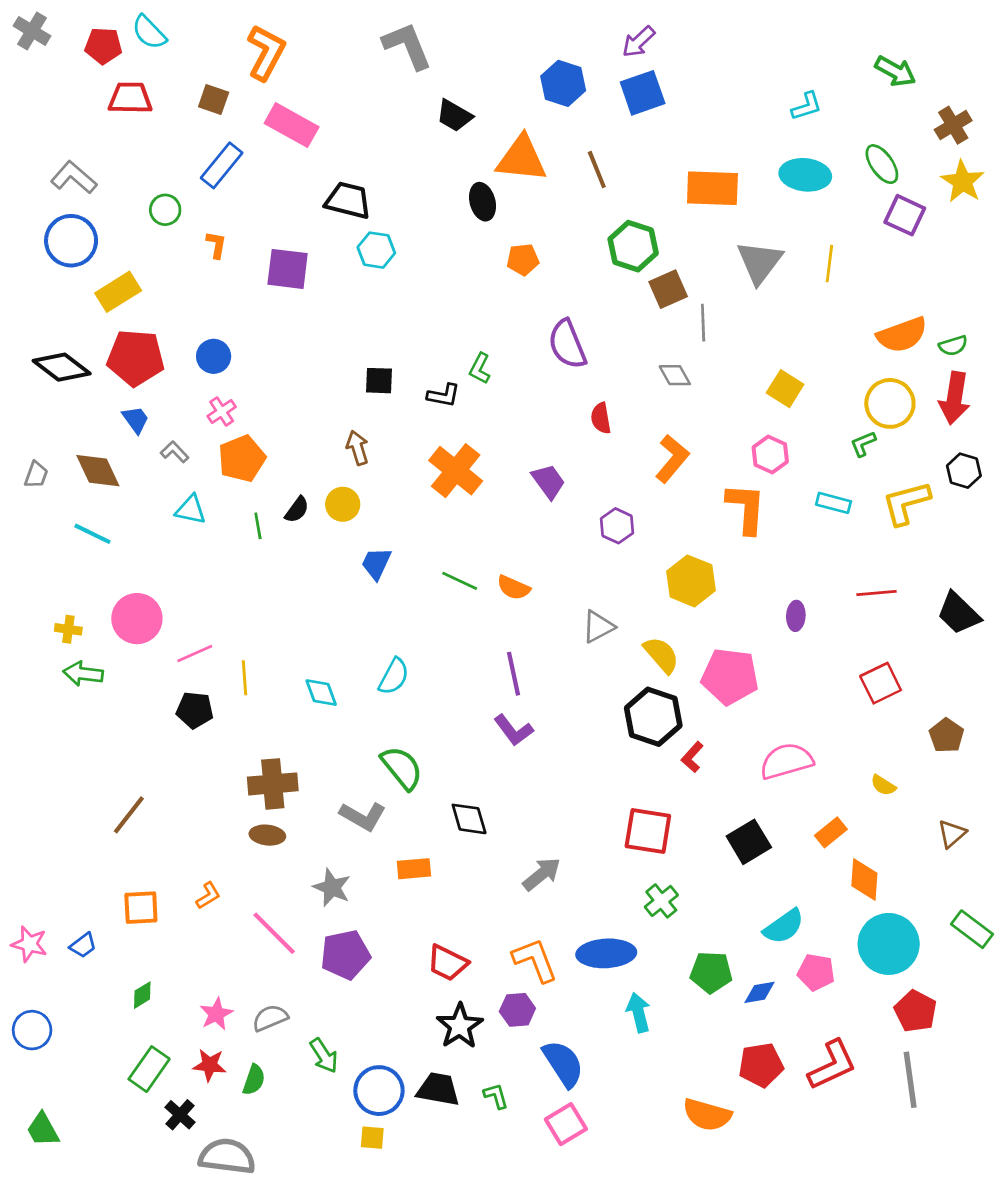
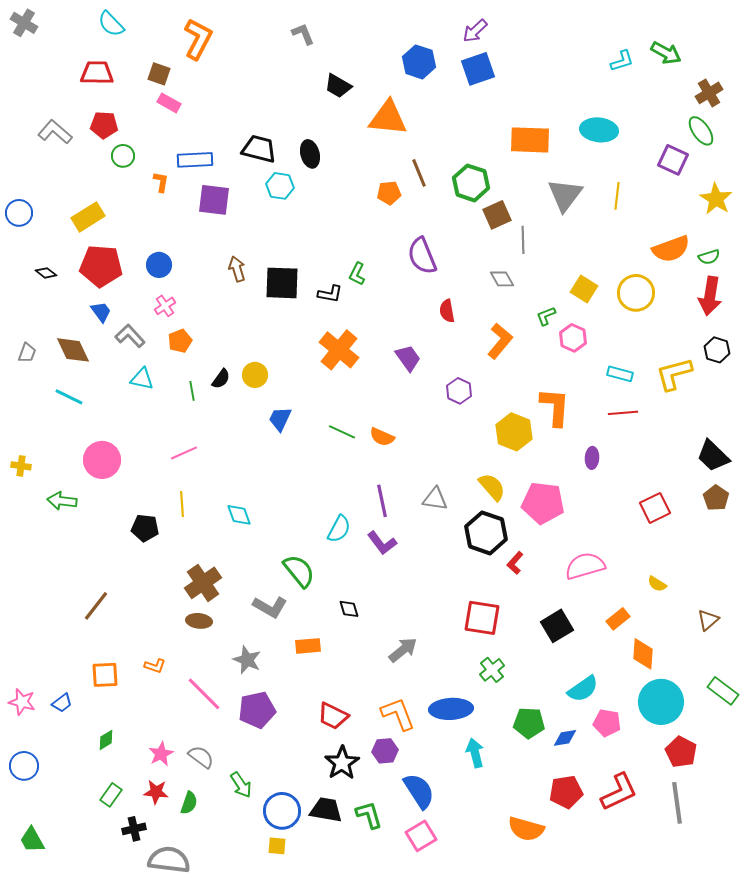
red pentagon: (103, 46) -> (104, 125), moved
gray L-shape: (407, 46) -> (303, 34), size x0.6
cyan L-shape: (807, 106) -> (622, 61), moved
pink rectangle: (292, 125) -> (169, 103), moved, size x0.6
green ellipse: (882, 164) -> (701, 131), moved
blue rectangle: (222, 165) -> (195, 160), moved, turned 48
brown line: (597, 169) -> (419, 173), moved
yellow star: (963, 182) -> (716, 199), moved
black ellipse: (483, 202) -> (310, 154), moved
blue circle: (71, 241) -> (19, 213), moved, size x0.7
black diamond: (62, 367) -> (46, 273), size x0.5
black square: (379, 381) -> (282, 283), size x1.6
yellow circle: (890, 403) -> (636, 293), moved
green L-shape: (863, 444) -> (546, 316), moved
brown arrow: (357, 448) -> (237, 269), moved
gray L-shape: (175, 452) -> (130, 336), size x1.4
orange pentagon: (242, 459) -> (180, 341), size x0.7
orange L-shape: (746, 508) -> (555, 407), moved
red line: (877, 593) -> (623, 413), moved
gray triangle: (598, 627) -> (435, 499), moved, turned 36
yellow cross: (68, 629) -> (21, 466), moved
pink line: (195, 654) -> (184, 453), moved
cyan semicircle: (394, 676) -> (339, 529), moved
brown pentagon: (946, 736) -> (716, 498), moved
brown cross: (273, 784) -> (203, 583), turned -30
black diamond: (469, 819) -> (349, 609), size x0.7
orange L-shape: (208, 896) -> (155, 666), turned 50
gray semicircle: (270, 1018) -> (201, 757), turned 60
green rectangle: (149, 1069) -> (111, 795), size x0.7
green L-shape: (496, 1096) -> (369, 815), size x1.4
black cross: (180, 1115) -> (134, 829), turned 35

